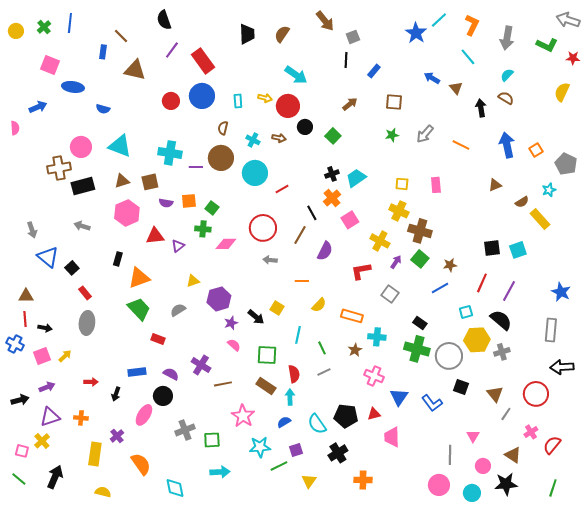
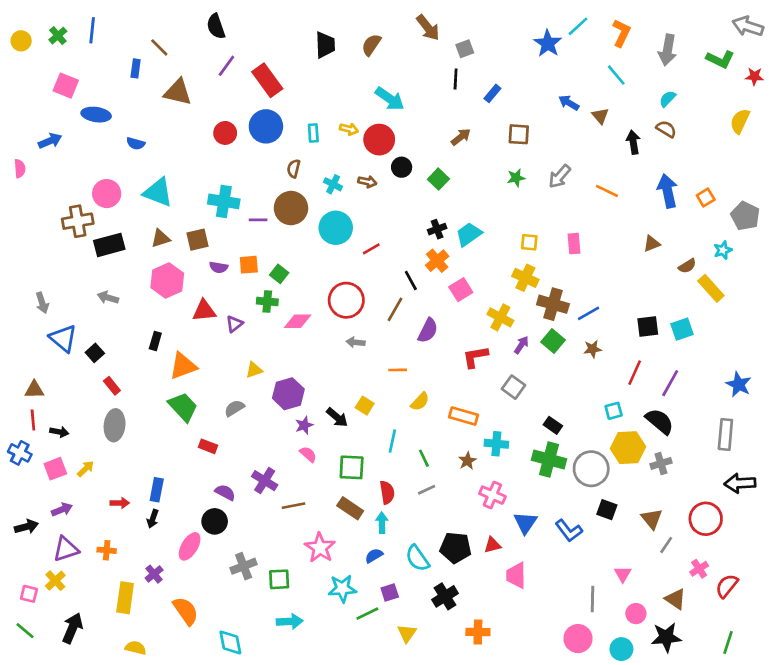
blue line: (440, 288) -> (589, 313), moved
blue rectangle: (137, 372) -> (157, 490), moved, turned -72

